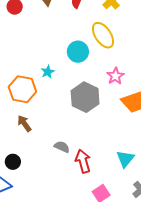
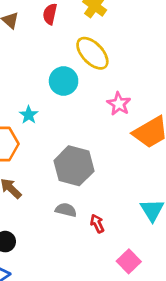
gray hexagon: (85, 97) -> (74, 166), moved
red arrow: (83, 161) -> (97, 224), size x0.6

